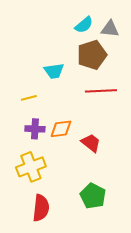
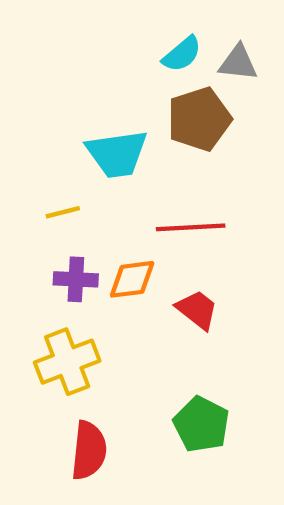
cyan trapezoid: (54, 71) -> (117, 154), size x1.4
red line: (101, 91) -> (191, 227), moved

